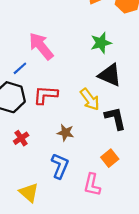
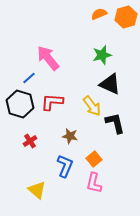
orange square: (110, 158) -> (94, 159), moved

